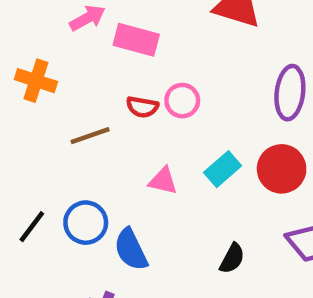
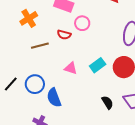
orange cross: (36, 81) -> (29, 18), moved, turned 36
pink circle: (182, 101) -> (82, 23), moved
black semicircle: (232, 258) -> (108, 102), moved, turned -64

